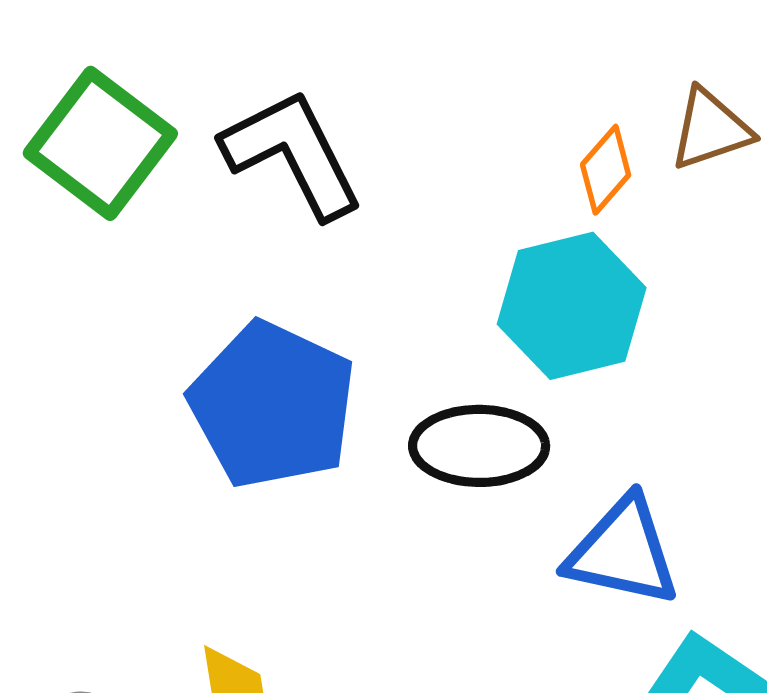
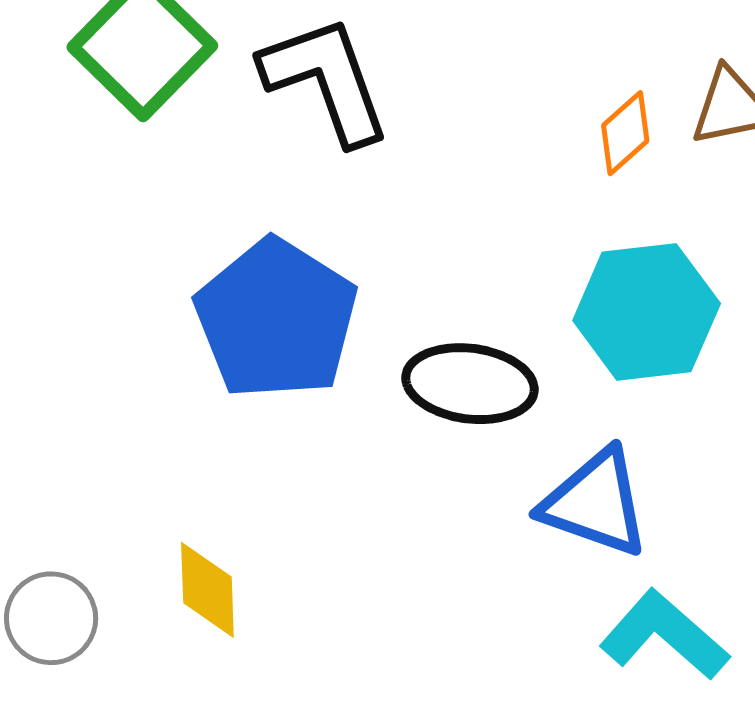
cyan hexagon: (572, 306) -> (647, 312), moved

